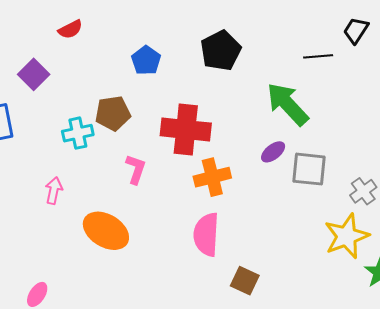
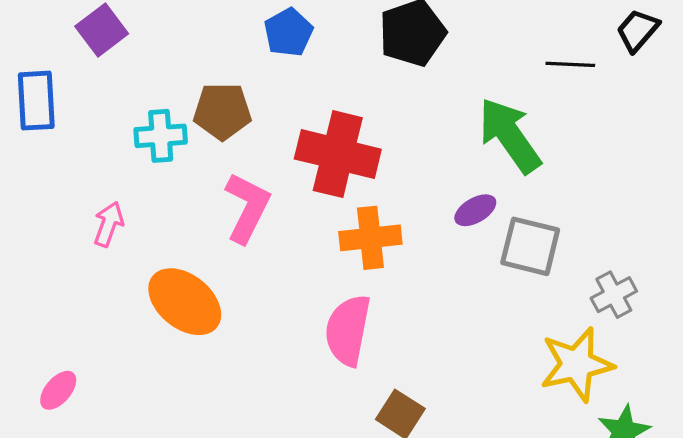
pink L-shape: (136, 169) -> (247, 208), size x1.4

